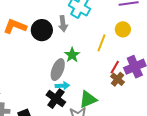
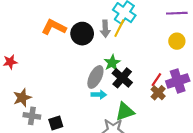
yellow circle: (123, 29) -> (177, 41), moved
yellow line: (101, 43) -> (119, 28), moved
black cross: (56, 99) -> (122, 78), moved

